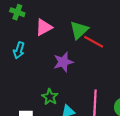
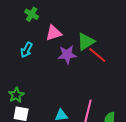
purple star: (63, 62) -> (67, 55), moved
green star: (50, 97) -> (16, 95), moved

